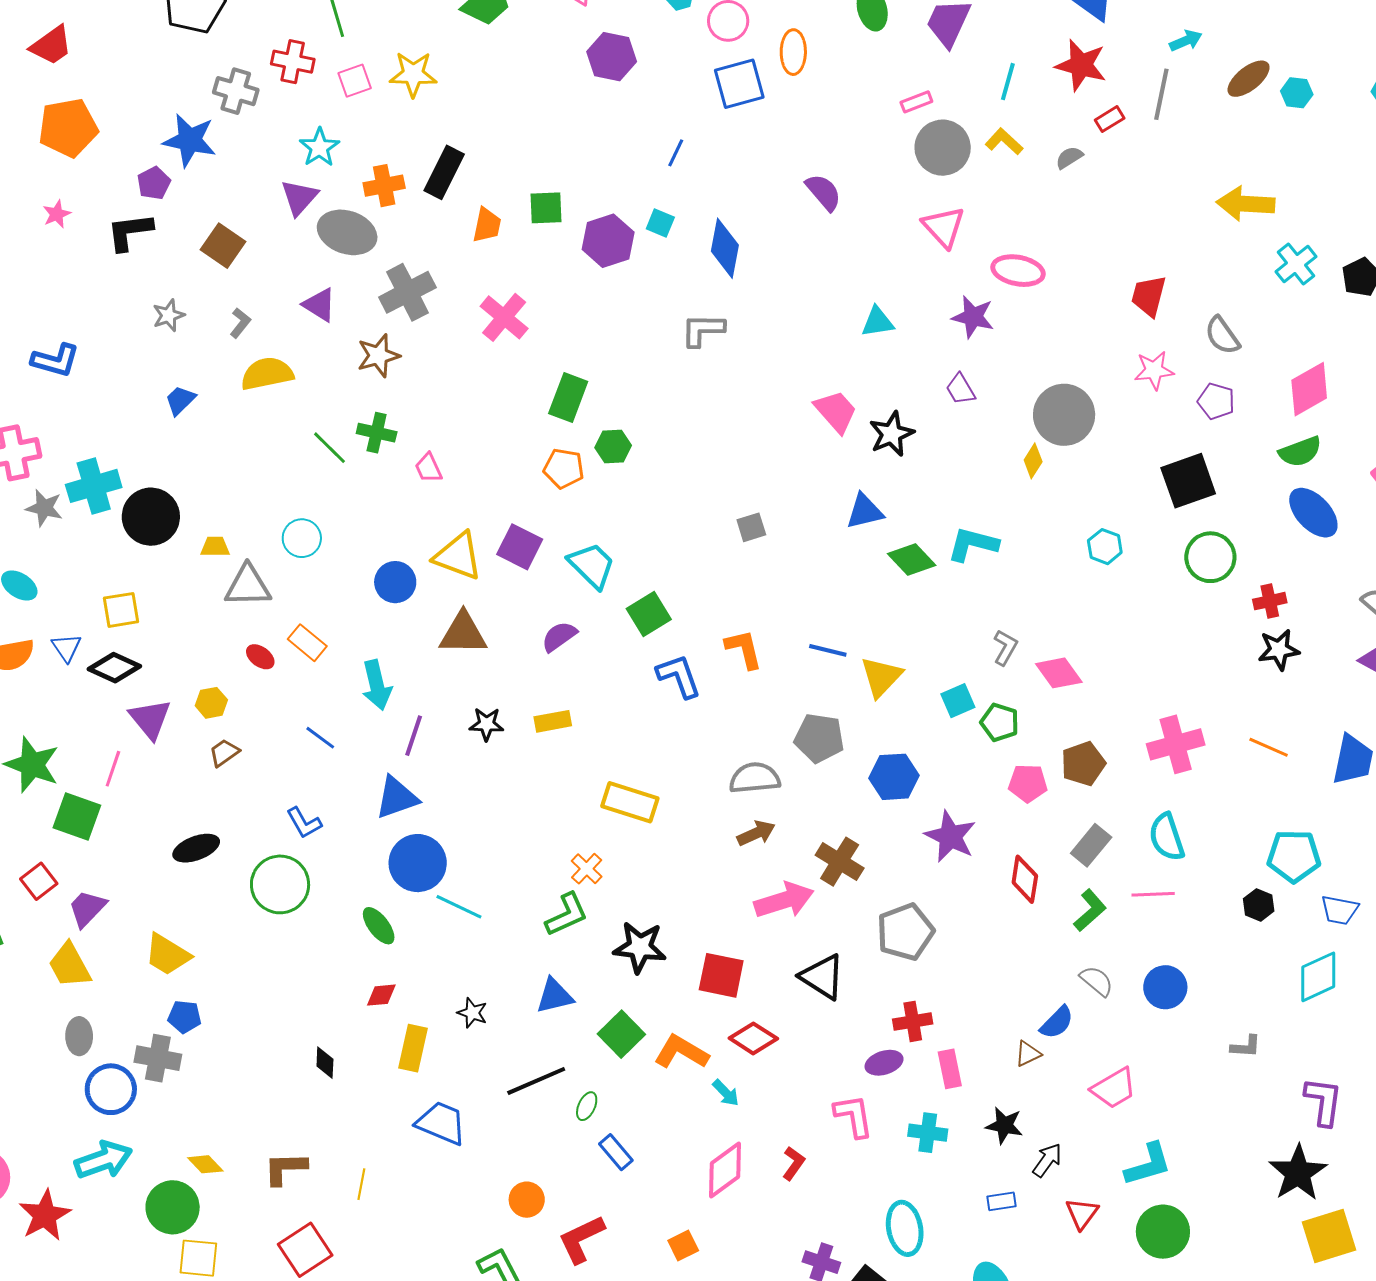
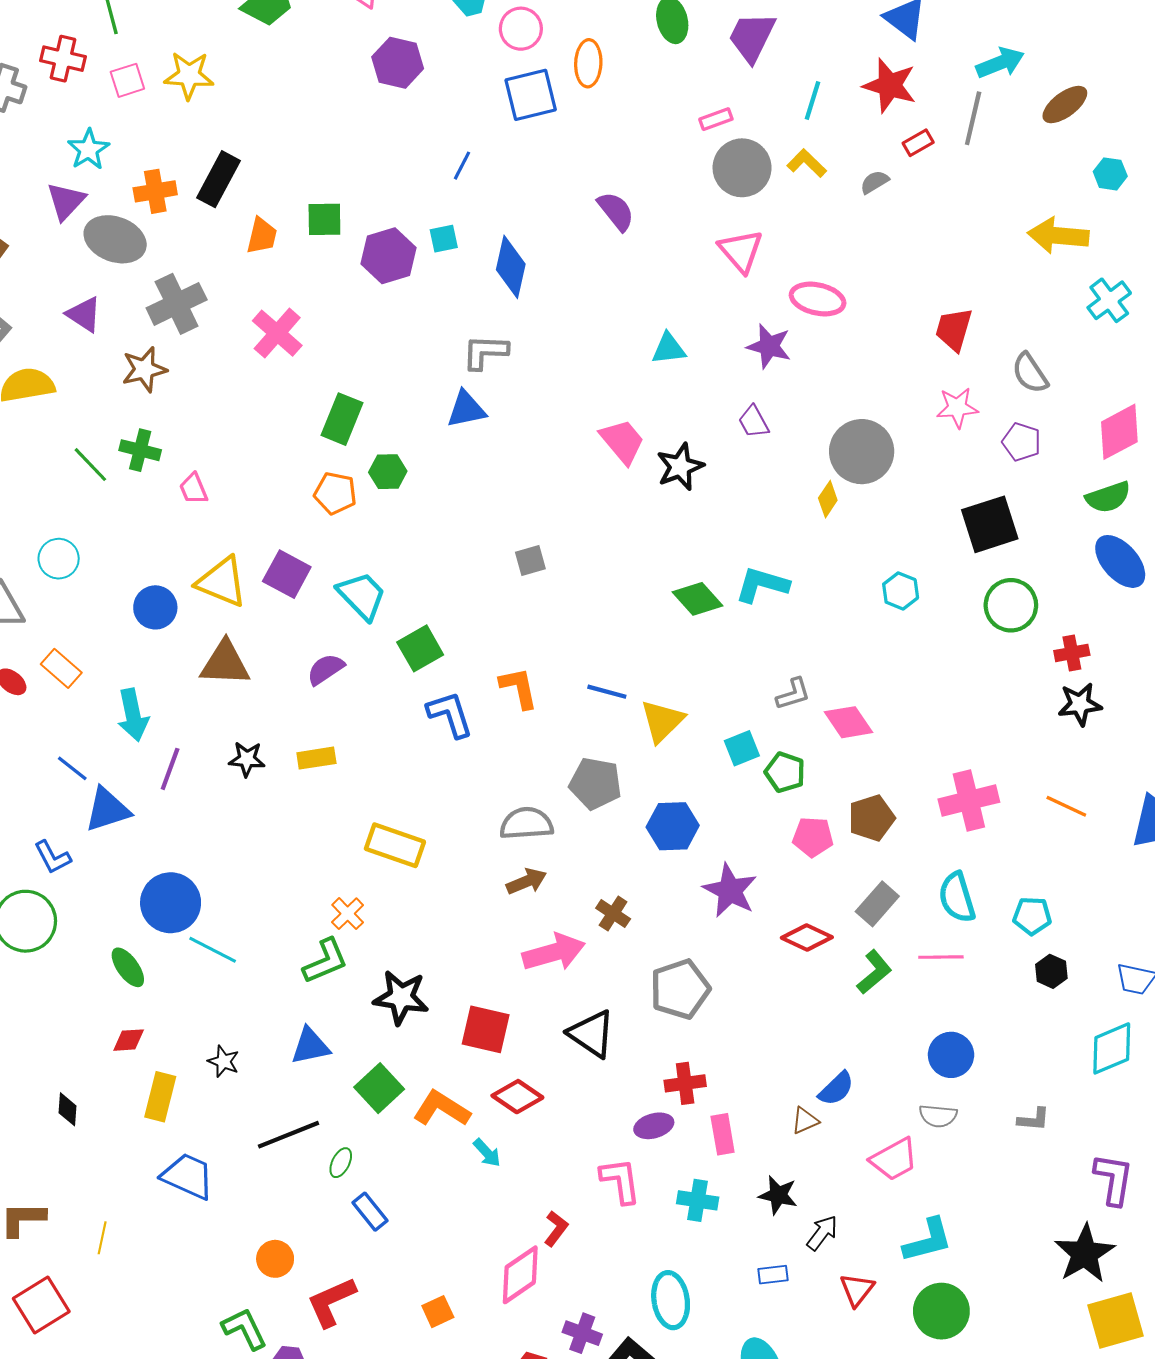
cyan arrow: (1186, 41) -> (1000, 63), size x1.4
cyan hexagon: (1297, 93) -> (1110, 174), moved
cyan square: (660, 223) -> (444, 239), turned -36
blue triangle: (865, 511) -> (466, 409), moved
gray L-shape: (1005, 648) -> (793, 694), turned 42
blue triangle: (397, 798) -> (107, 810), moved
cyan pentagon: (1294, 856) -> (1032, 916), moved, size x0.7
brown cross: (840, 862) -> (613, 914), size x0.7
red diamond: (1025, 879) -> (807, 937), turned -75
gray semicircle: (1097, 981) -> (938, 1116), moved, turned 144
pink diamond: (725, 1170) -> (520, 1275), moved

